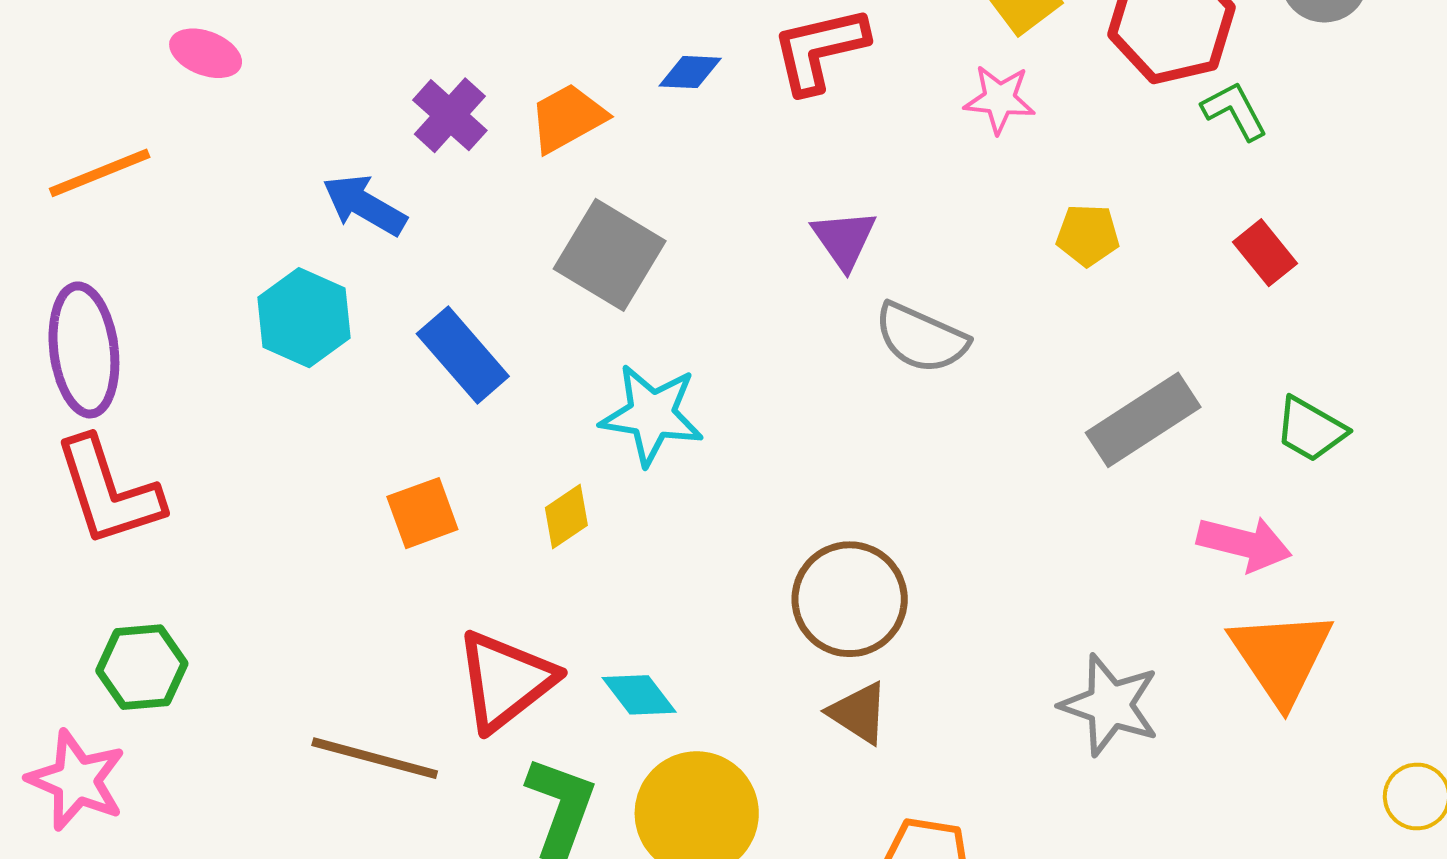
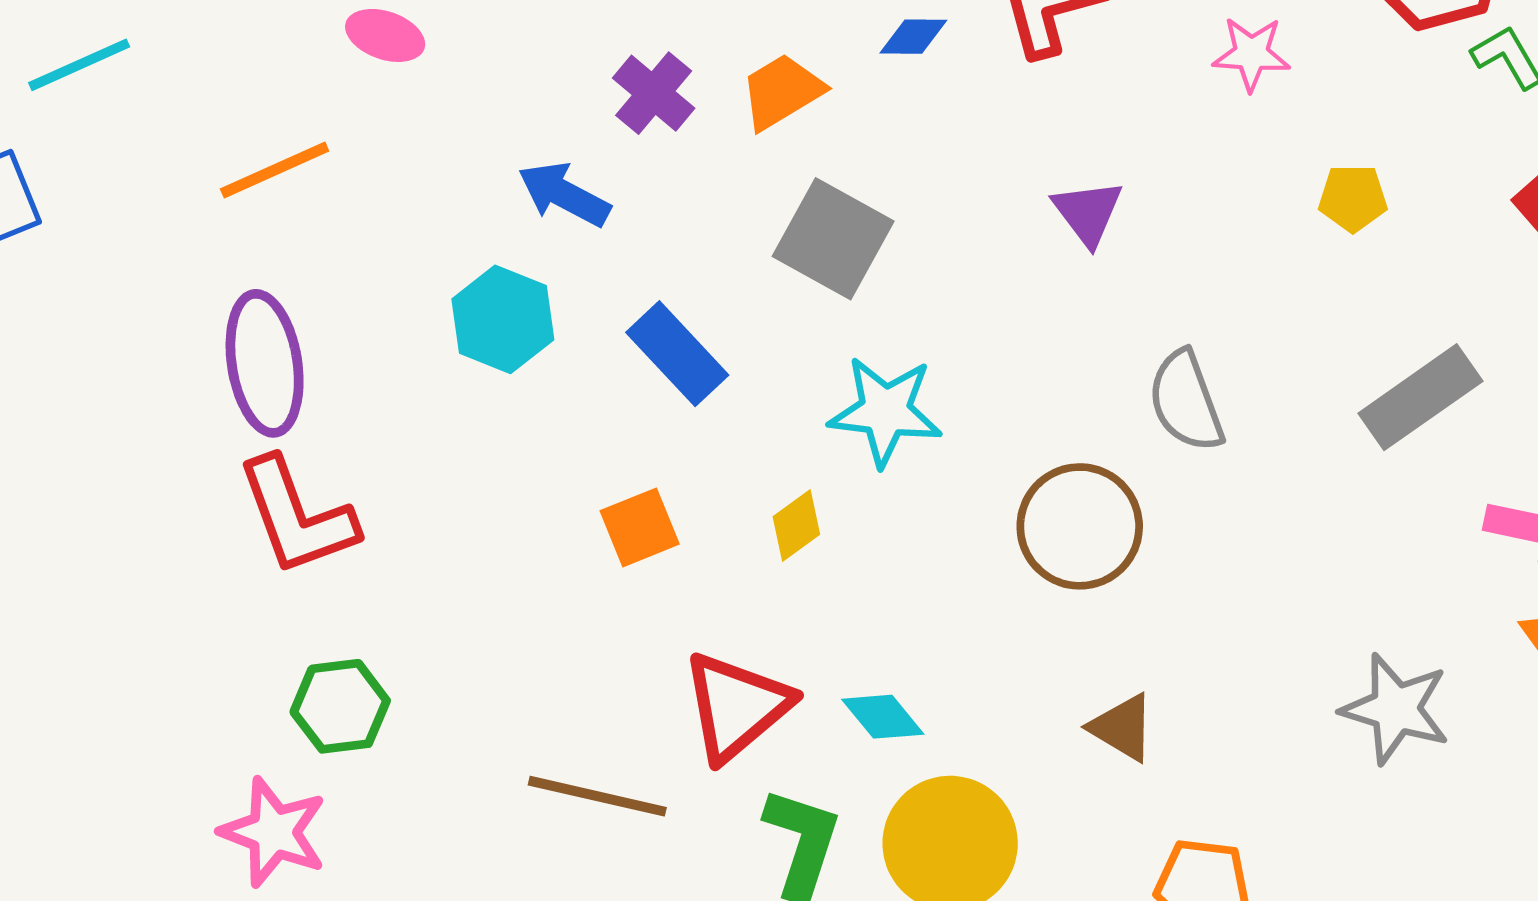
gray semicircle: (921, 338) -> (1186, 401), moved, turned 48
brown circle: (850, 599) -> (1080, 526), moved

